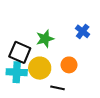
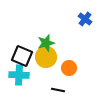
blue cross: (83, 31) -> (85, 19), moved
yellow circle: (40, 68) -> (46, 57), moved

